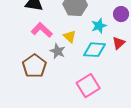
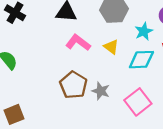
gray star: (58, 51) -> (101, 91), moved

